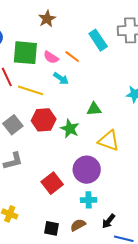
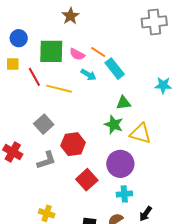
cyan rectangle: (98, 40) -> (115, 69), moved
red hexagon: (44, 120) -> (73, 144), moved
green star: (70, 129) -> (114, 125), moved

